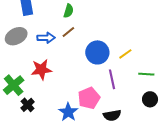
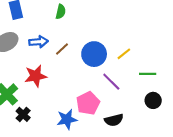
brown line: (68, 32) -> (62, 49), moved
purple line: (112, 79) -> (111, 82), turned -30
blue star: (68, 112) -> (67, 119), turned 30

